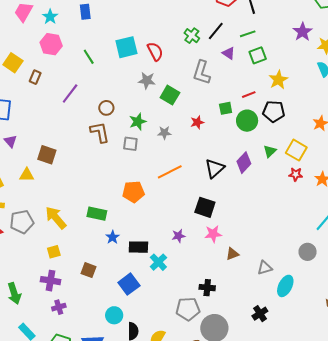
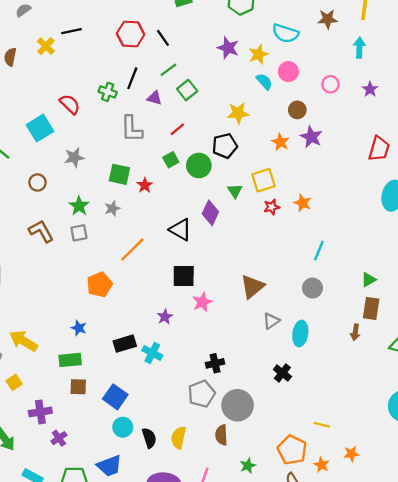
red semicircle: (155, 51) -> (70, 104), moved
yellow star: (278, 80) -> (238, 113), moved, turned -30
green square: (170, 95) -> (119, 174), moved
red line: (249, 95) -> (177, 129), moved
brown circle: (106, 108) -> (37, 182), moved
yellow square: (296, 150) -> (264, 180), turned -30
black triangle: (215, 168) -> (180, 230), turned -30
green rectangle: (97, 214) -> (70, 360), moved
blue star: (113, 237) -> (79, 328), moved
yellow square: (54, 252) -> (14, 382), moved
brown triangle: (232, 254) -> (252, 287), moved, size x1.6
blue square: (129, 284) -> (115, 397), moved

